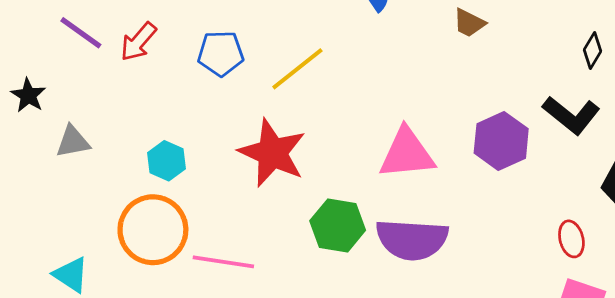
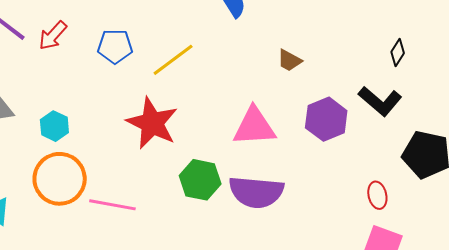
brown trapezoid: (469, 23) -> (289, 61), moved
cyan hexagon: (166, 161) -> (54, 126), moved

